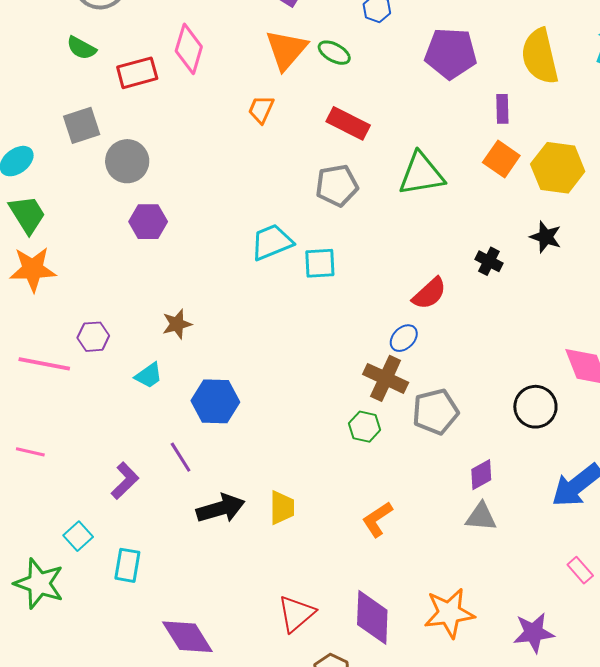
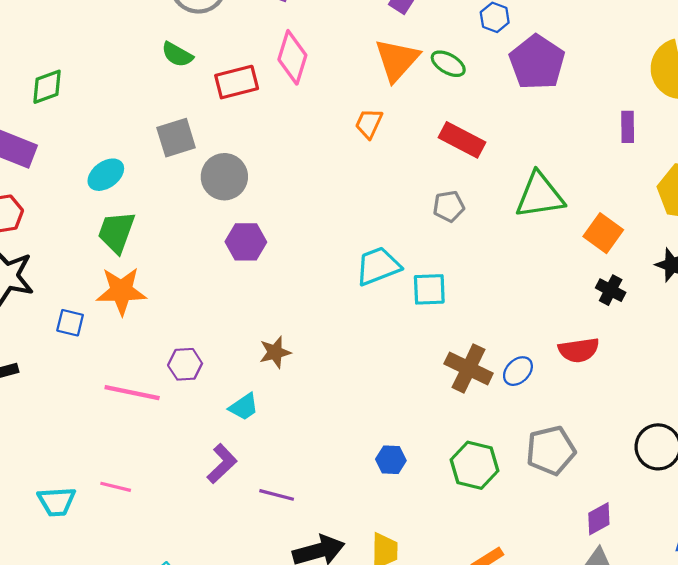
purple pentagon: (451, 53) -> (537, 62), moved, turned 30
orange square: (501, 159) -> (603, 233), moved
gray pentagon: (337, 186) -> (449, 206), size x0.7
green trapezoid: (27, 214) -> (116, 232), turned -129
red semicircle: (429, 293) -> (579, 350), moved, turned 33
brown cross: (386, 378) -> (469, 368), moved
blue hexagon: (215, 401) -> (391, 460), moved, size x0.6
green hexagon: (365, 427) -> (474, 465), size x1.4
purple line: (181, 457) -> (277, 495), turned -44
purple L-shape: (125, 481) -> (222, 464), moved

